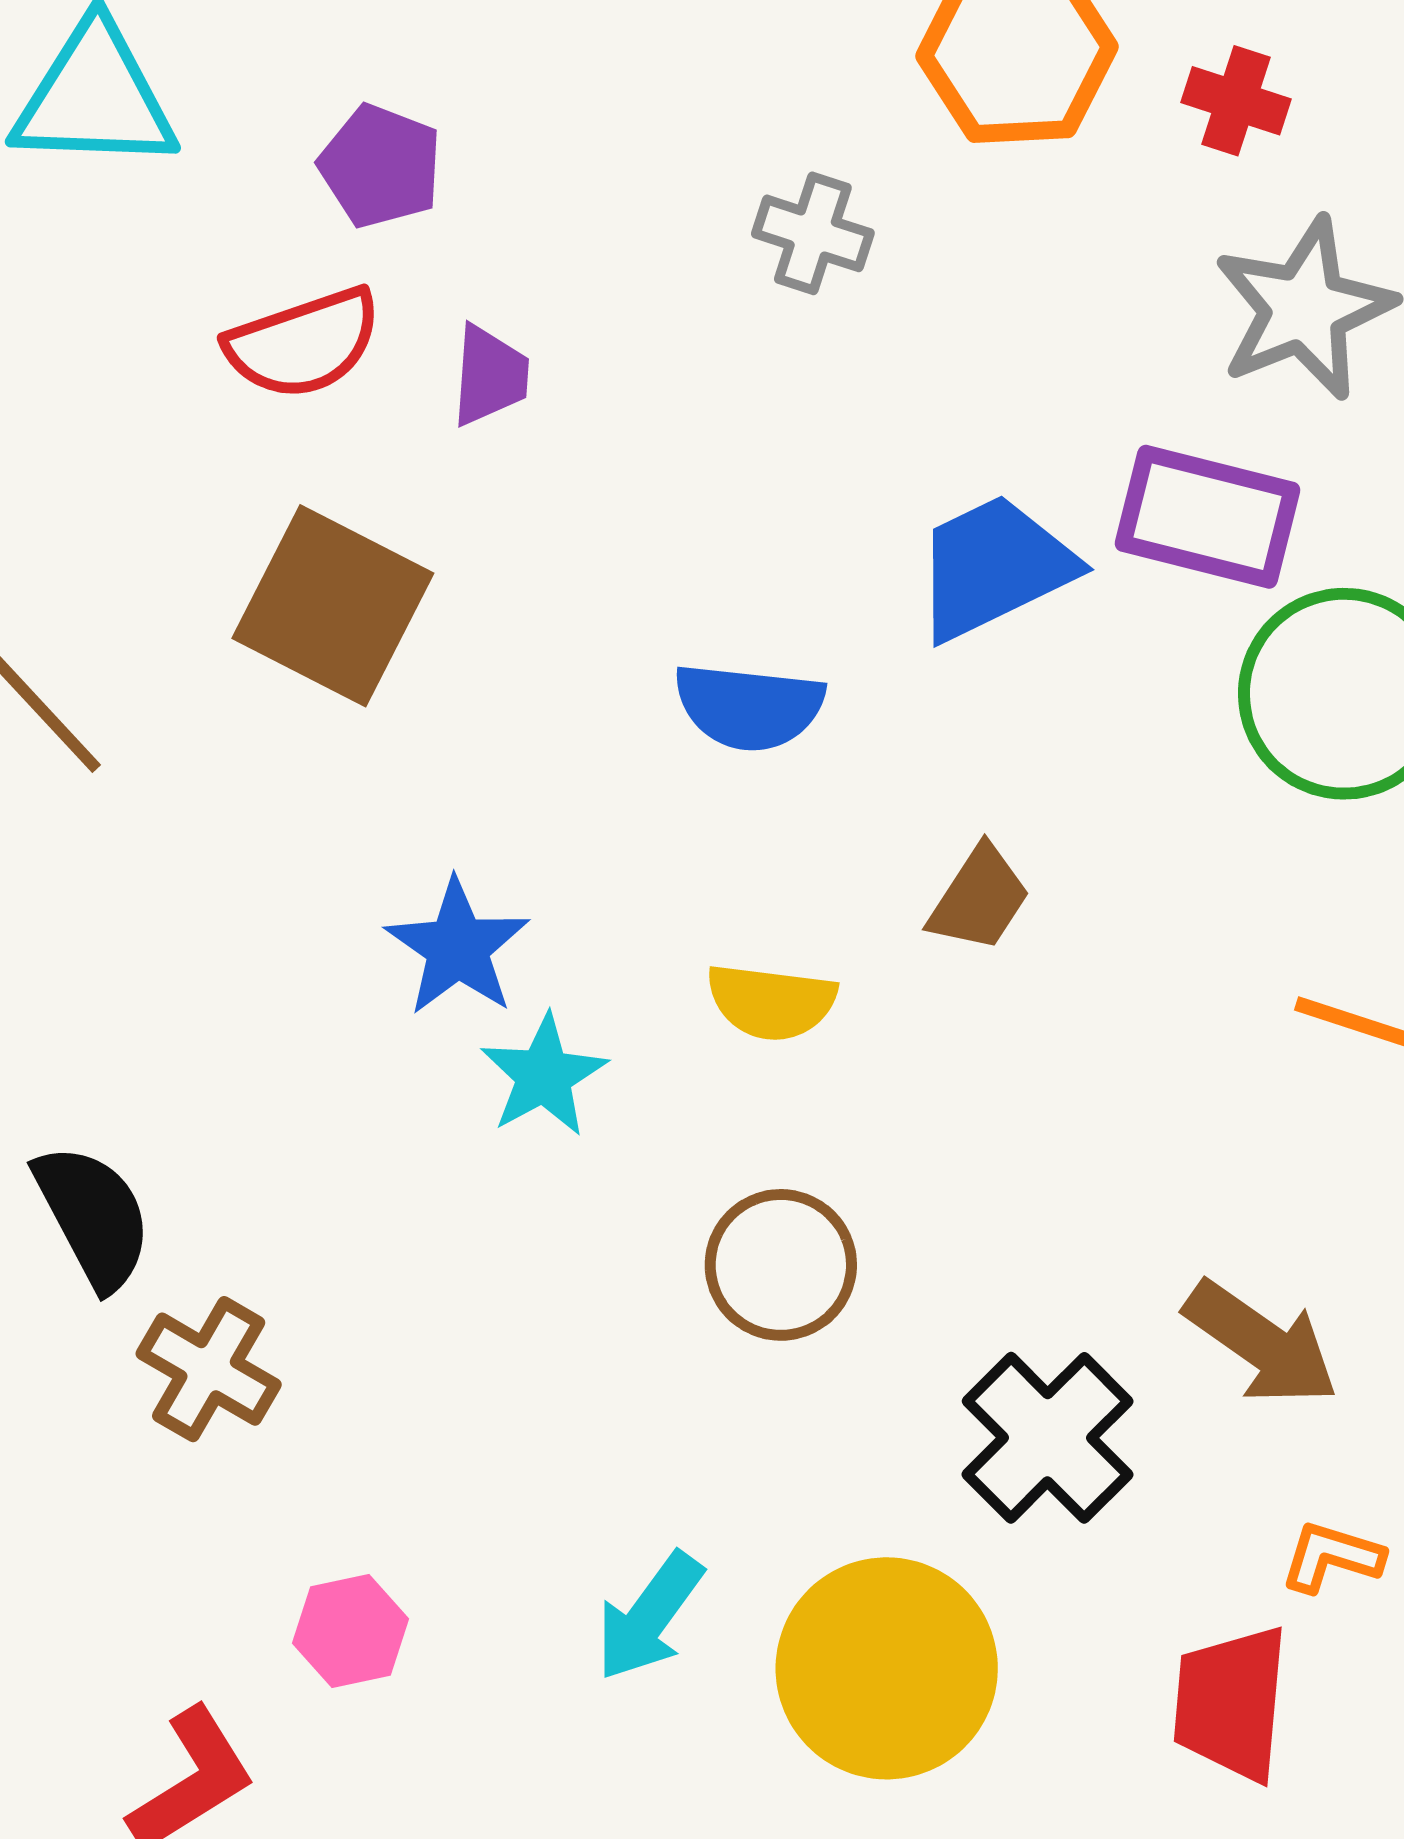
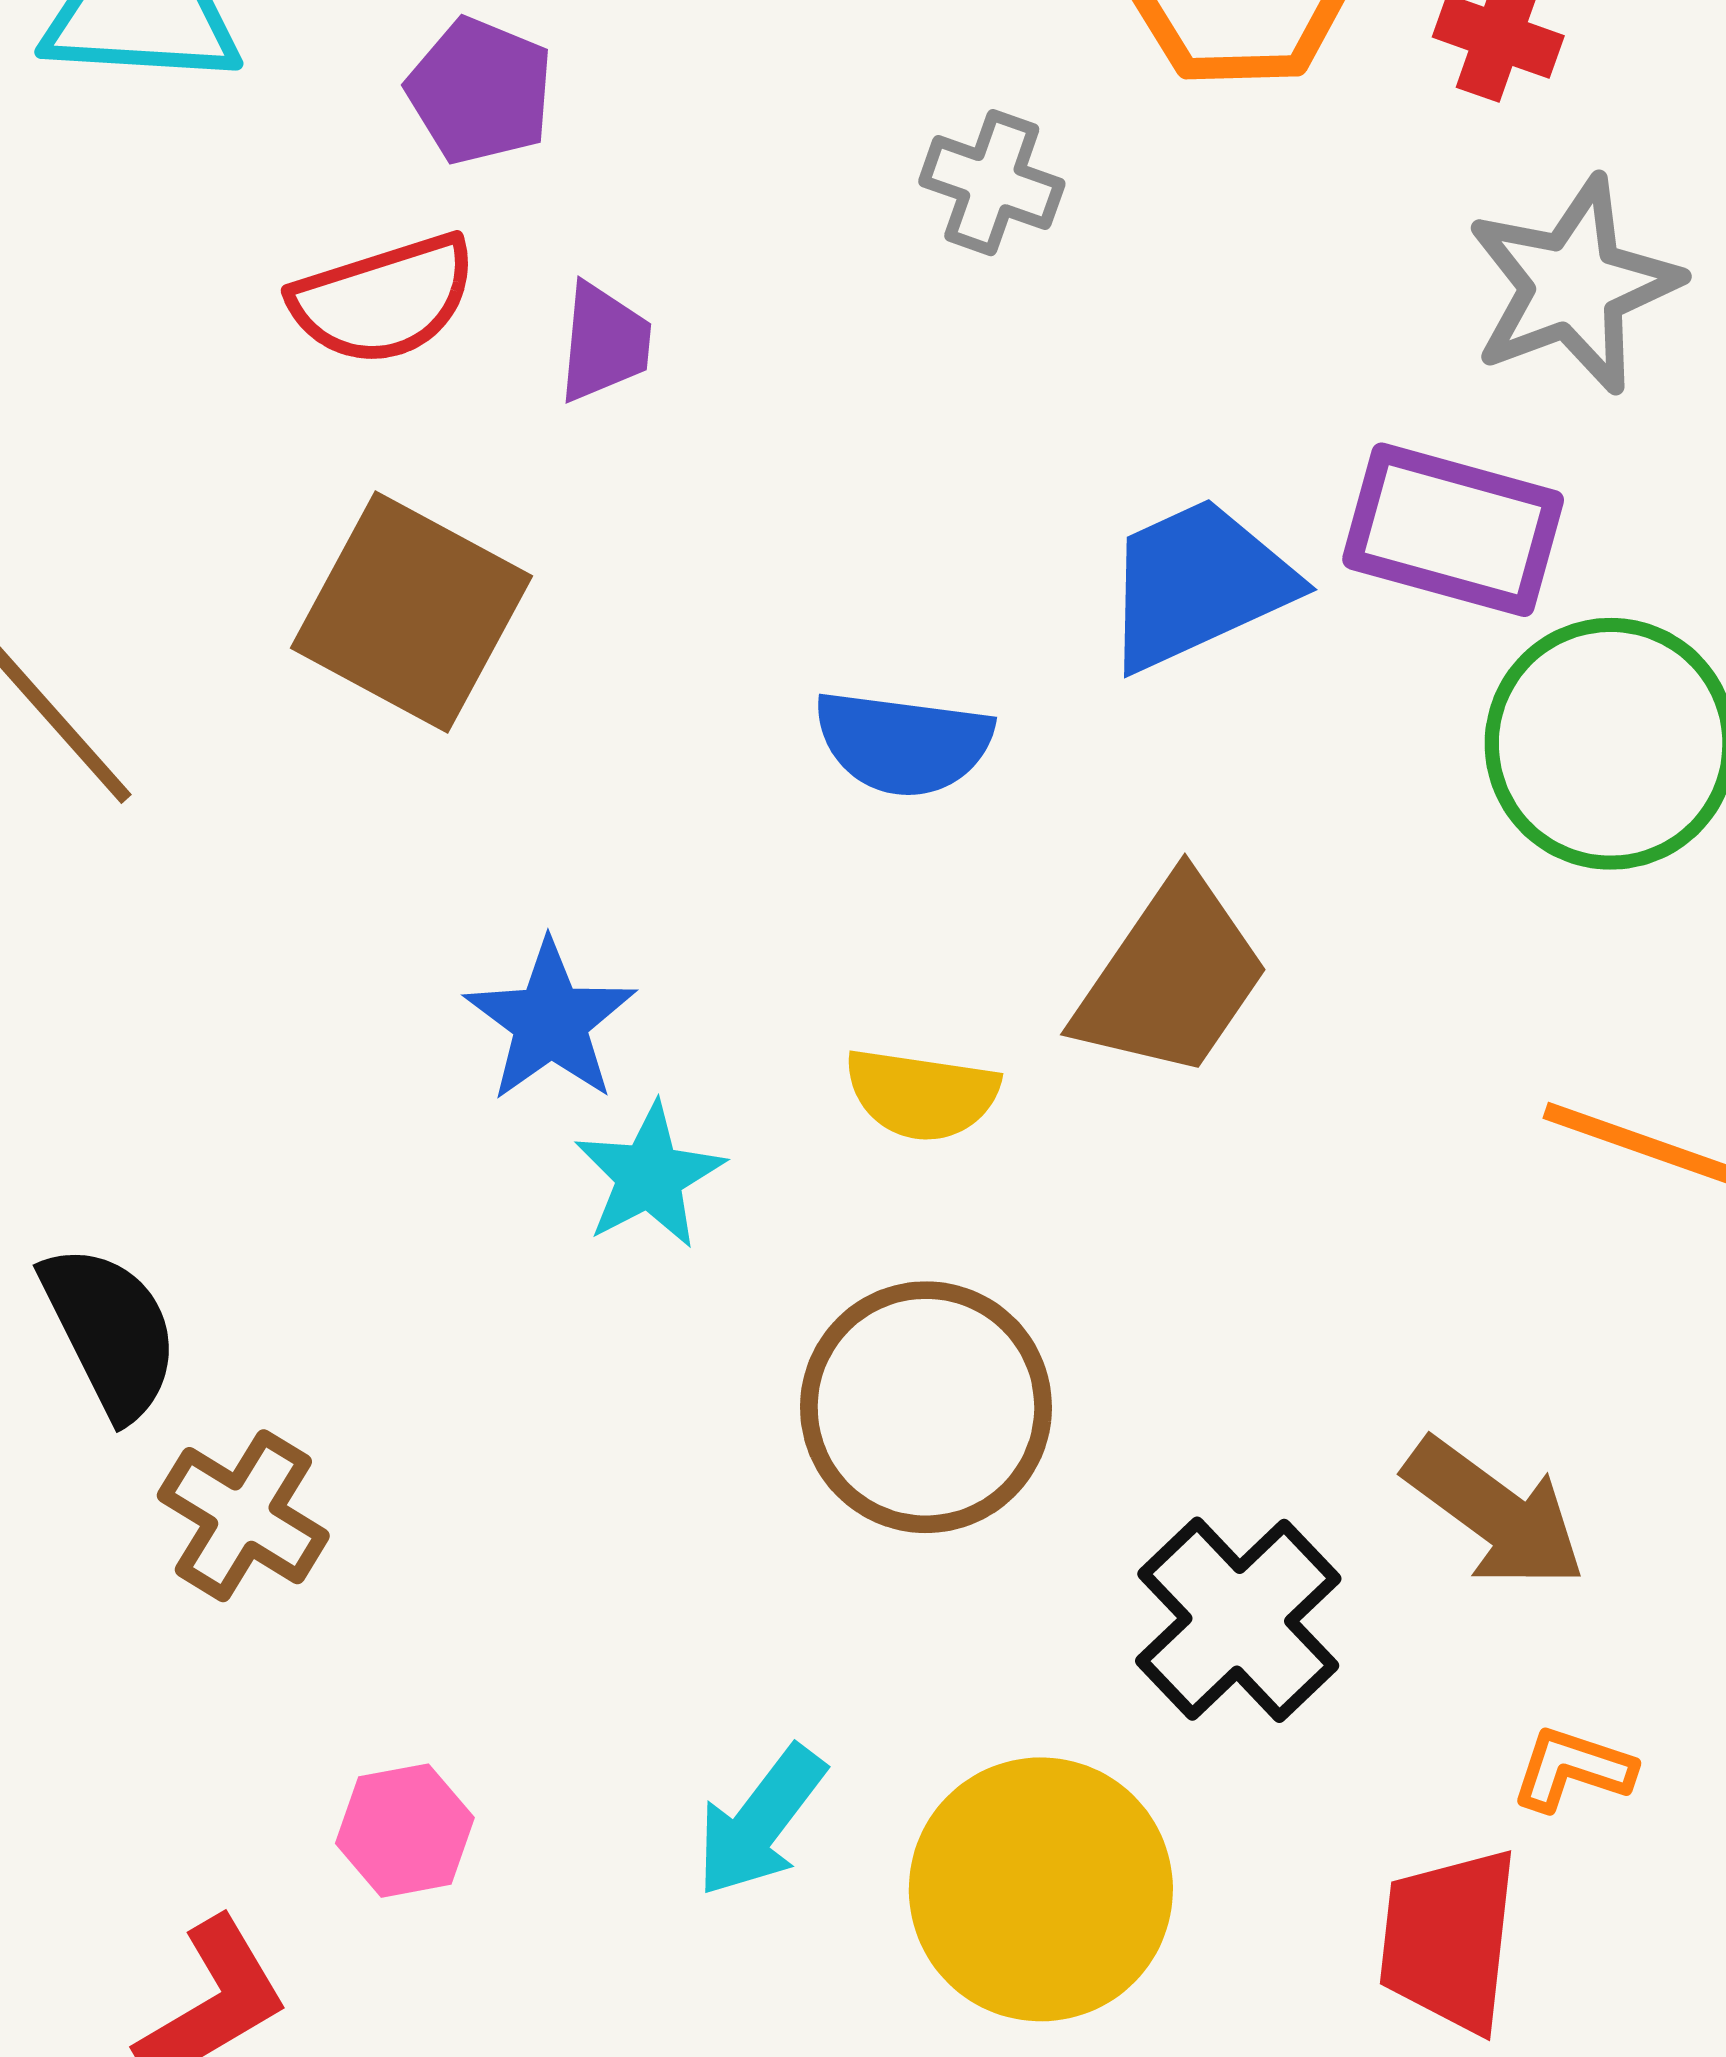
brown trapezoid: (979, 899) -> (1172, 977), size x1.6
brown circle: (781, 1265) -> (926, 1407), size x1.4

